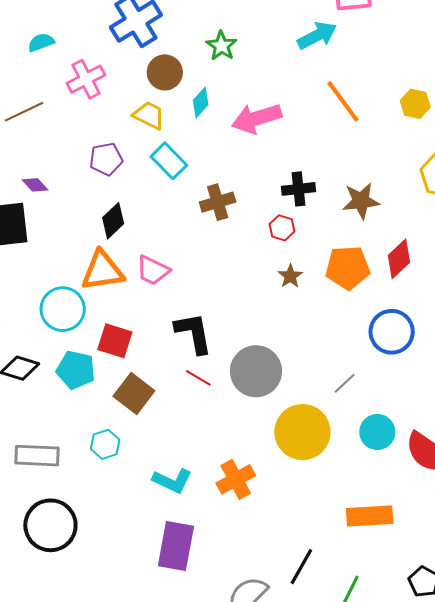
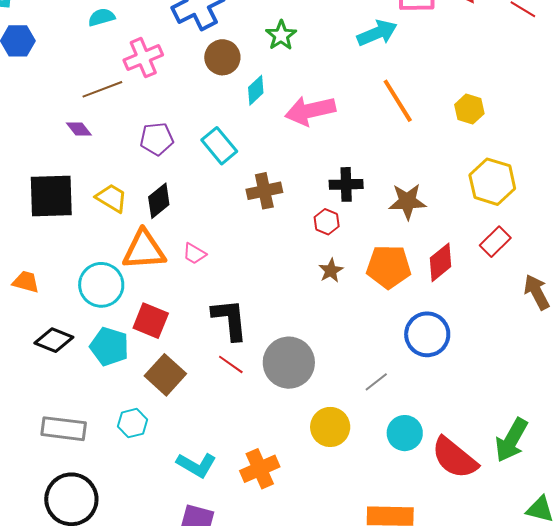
brown line: (24, 112) -> (102, 89), moved
yellow trapezoid: (149, 115) -> (112, 198), moved
purple diamond: (35, 185) -> (79, 129), moved
pink trapezoid: (153, 270) -> (194, 254), size x0.7
yellow circle: (302, 432) -> (330, 427), size x0.7

